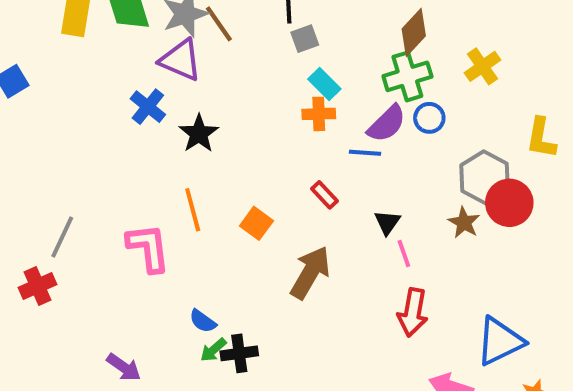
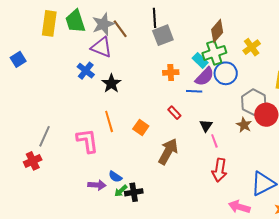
gray square: (305, 39) -> (163, 35), size x1.5
cyan rectangle: (324, 84) -> (200, 60), moved
blue circle: (429, 118) -> (226, 73), size x1.5
purple arrow: (124, 367) -> (97, 185), moved, turned -30

